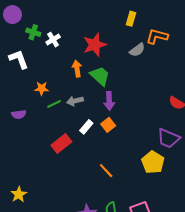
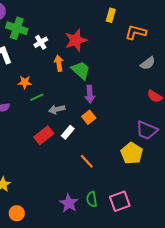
green cross: (33, 32) -> (17, 28), size x1.5
white cross: (53, 40) -> (41, 42), moved
gray semicircle: (137, 50) -> (148, 63), moved
gray arrow: (75, 101) -> (57, 109), moved
white rectangle: (86, 127) -> (68, 132), moved

